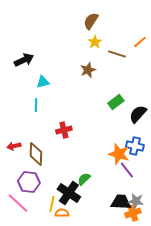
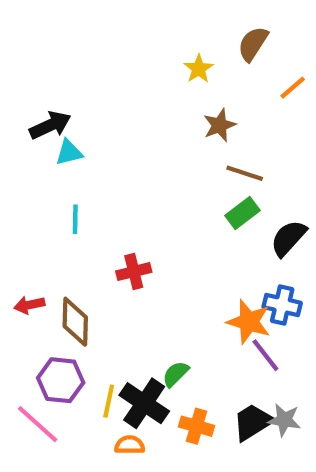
brown semicircle: (91, 21) -> (253, 44), moved
yellow star: (95, 42) -> (199, 69), moved
brown line: (117, 54) -> (245, 173), moved
brown star: (88, 70) -> (219, 125), moved
cyan triangle: (43, 82) -> (69, 152), moved
black trapezoid: (121, 202) -> (253, 422), turned -35
yellow line: (52, 204) -> (109, 401), moved
orange cross: (133, 213) -> (196, 426), moved, turned 35

